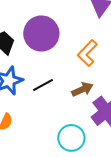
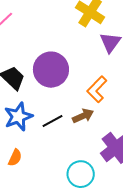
brown arrow: (82, 89) -> (83, 116), moved

